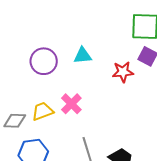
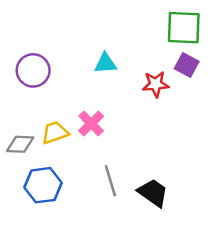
purple circle: (44, 61) -> (33, 70), moved

